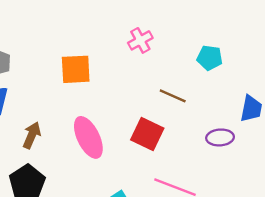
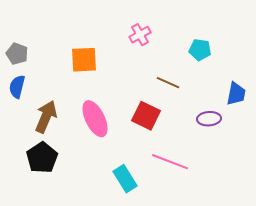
brown arrow: (32, 135) -> (46, 117), size x1.4

